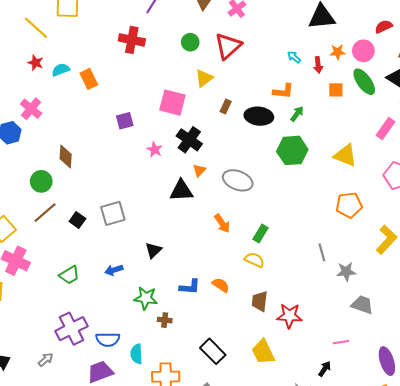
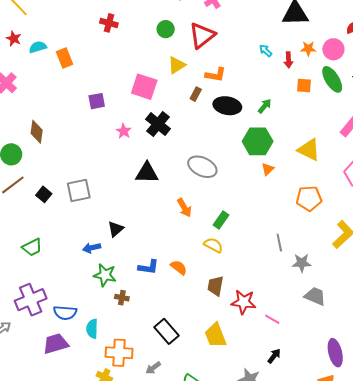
red cross: (132, 40) -> (109, 23), size x0.7
orange L-shape: (283, 91) -> (216, 75), moved
orange triangle: (199, 170) -> (268, 169), moved
blue arrow: (114, 270) -> (92, 248), moved
pink line: (341, 342) -> (272, 319), moved, turned 35

